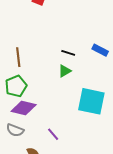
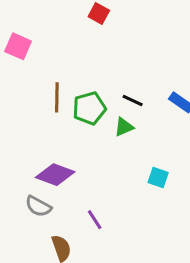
green pentagon: (16, 86) -> (89, 108), moved
cyan square: (91, 101) -> (158, 177), size x0.5

